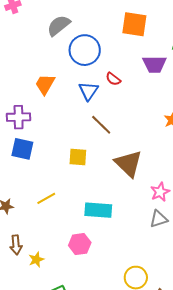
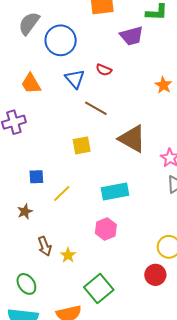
red semicircle: (113, 79) -> (104, 70), moved
orange trapezoid: (45, 84) -> (31, 84), turned -45
blue square: (22, 149) -> (36, 177), moved, size x0.7

